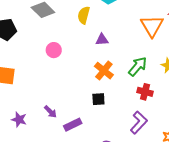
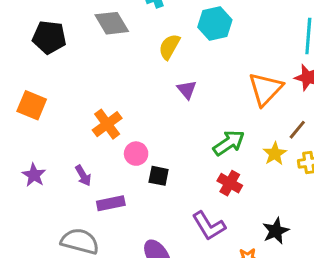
purple triangle: (102, 40) -> (187, 90), turned 40
pink circle: (54, 50) -> (136, 154), moved
orange cross: (104, 71) -> (107, 124), moved
purple L-shape: (139, 123) -> (209, 226), turned 90

